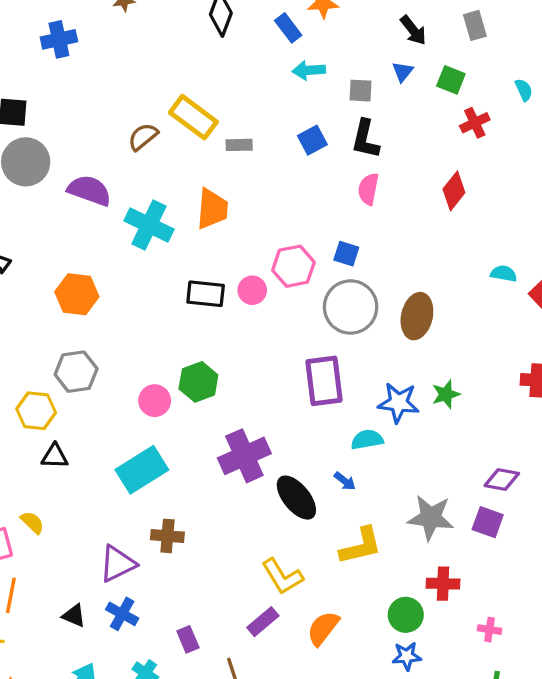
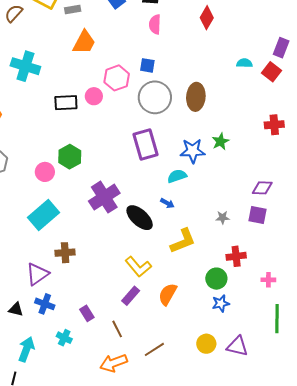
orange trapezoid: (212, 209) -> (84, 42), moved, turned 32
gray star: (431, 518) -> (223, 217), size x0.5

